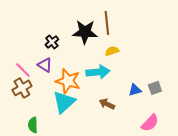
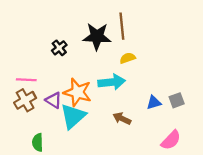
purple triangle: (45, 65) -> (54, 100), moved
pink line: (23, 70) -> (26, 80), turned -42

